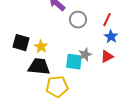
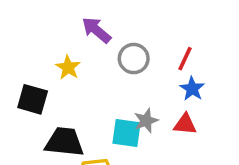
yellow star: (41, 47) -> (68, 67), moved
red triangle: (107, 57) -> (185, 124), turned 32

